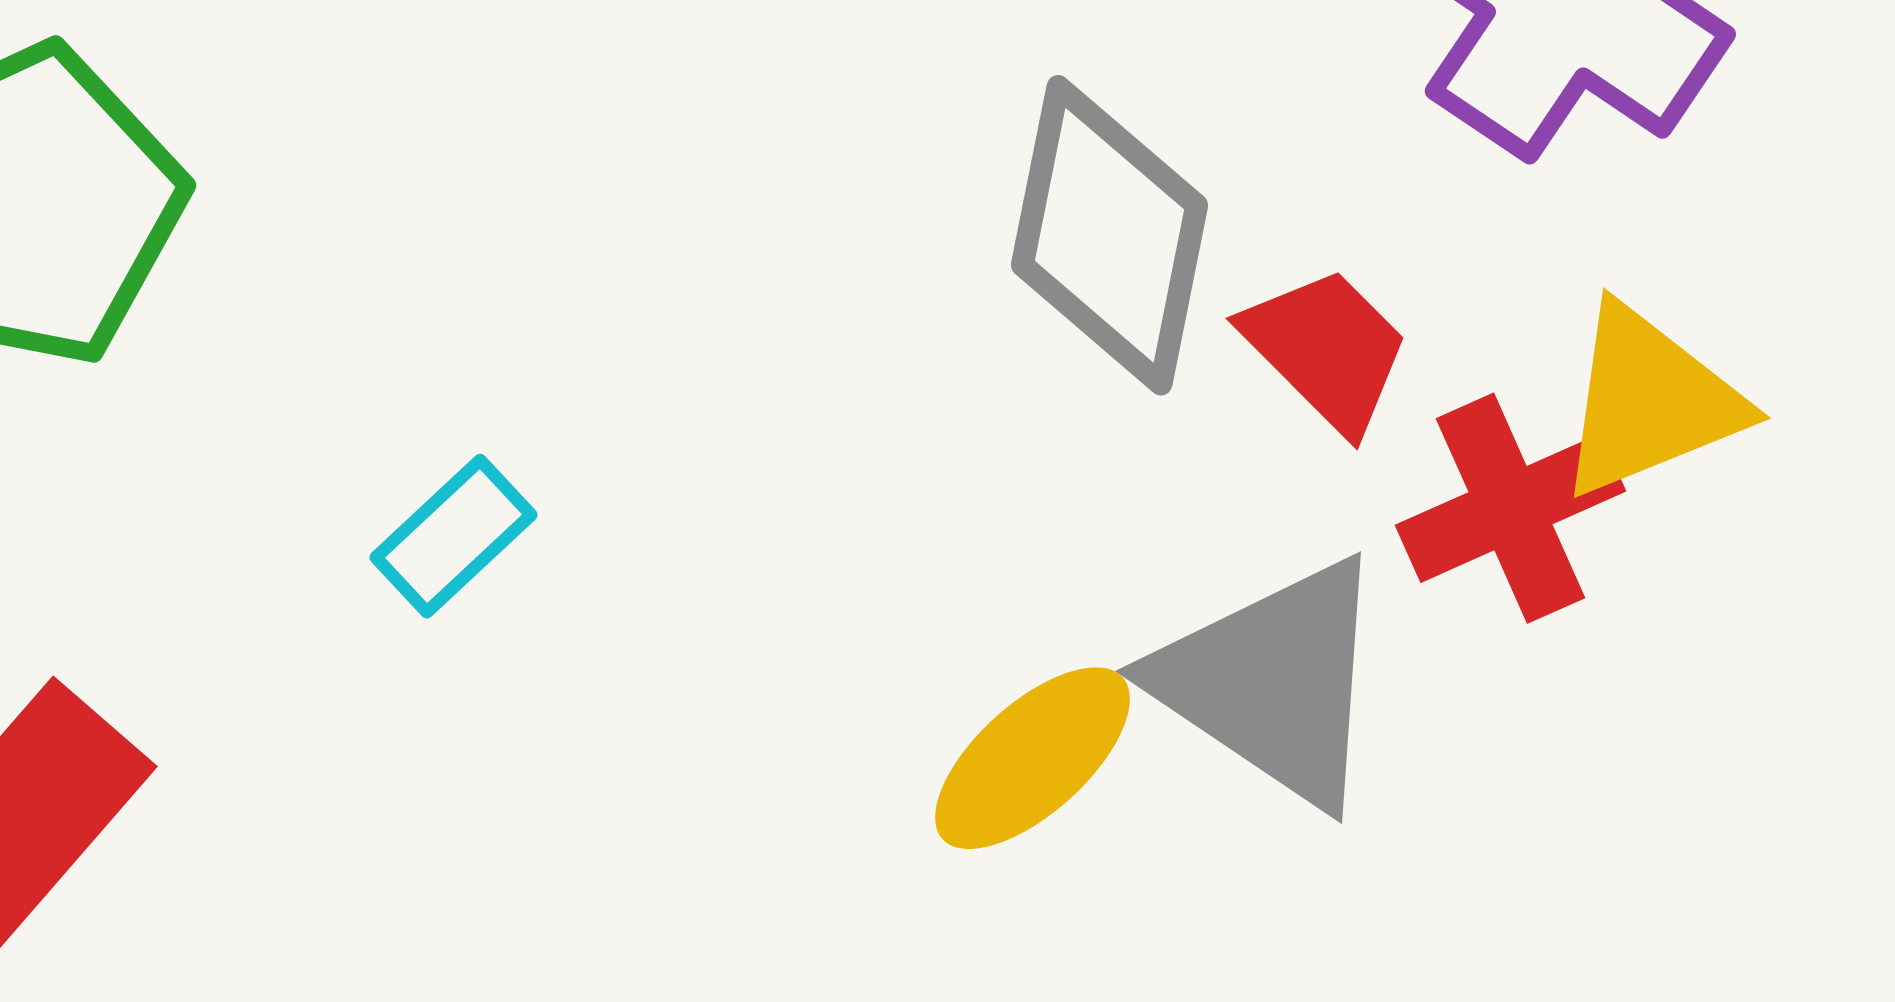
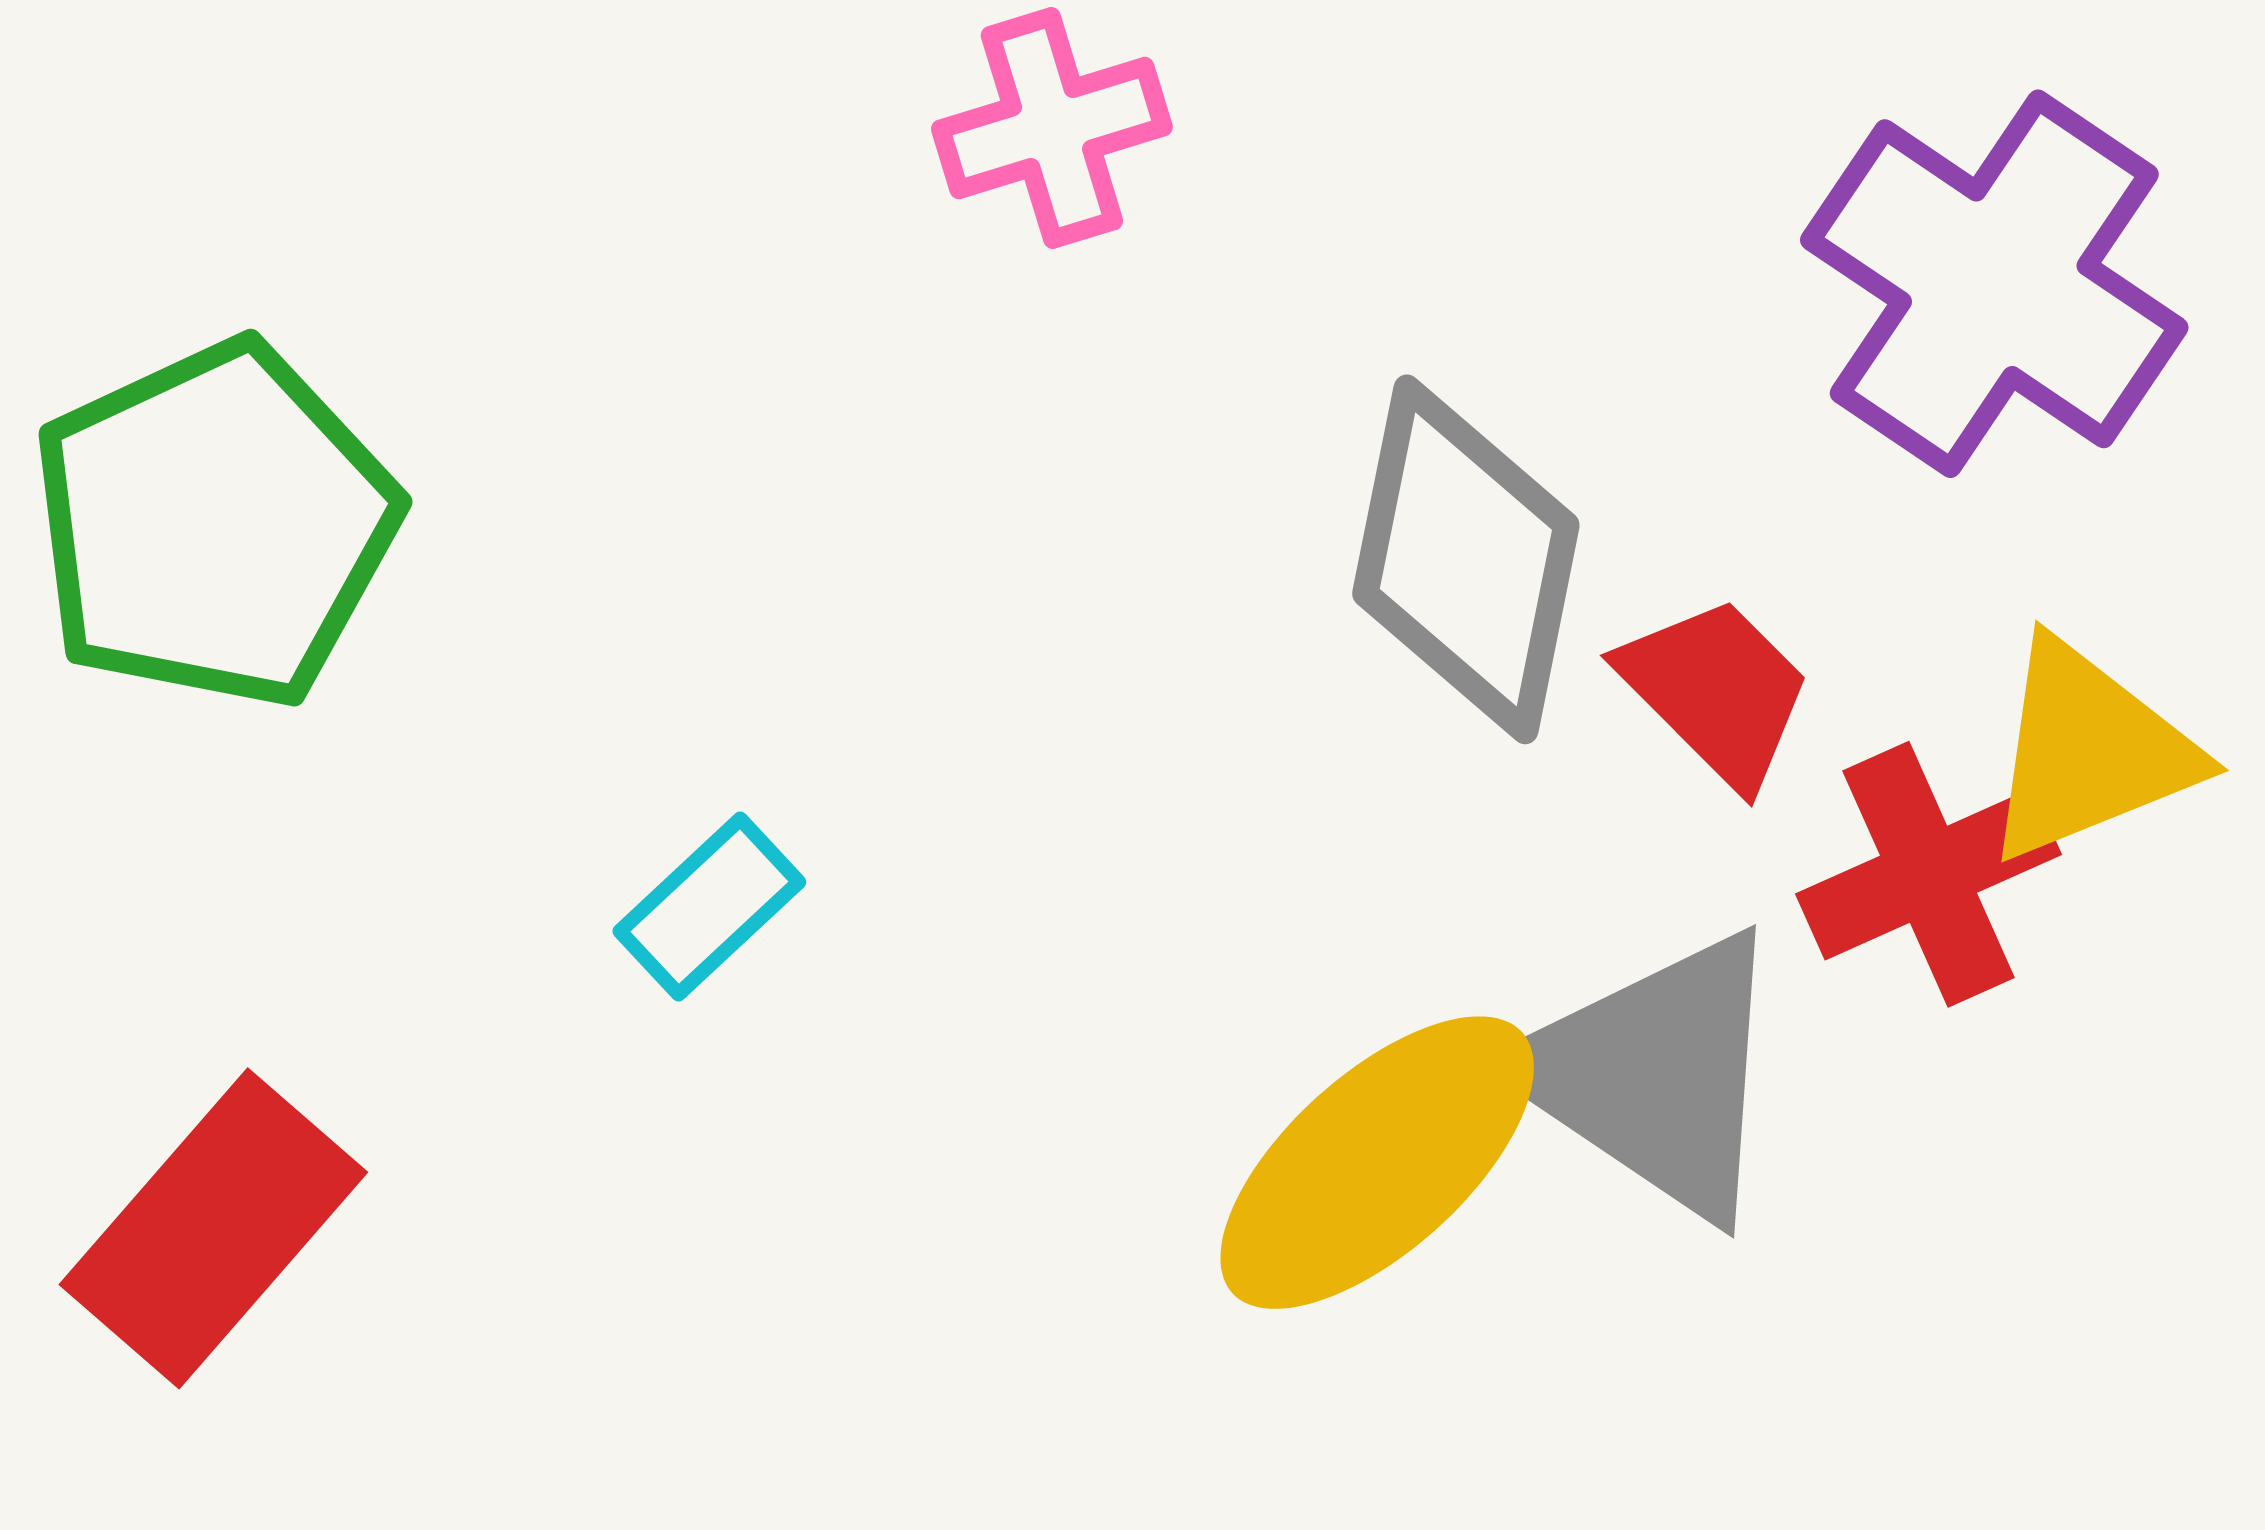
yellow ellipse: (1032, 758) -> (1377, 1163), size x1.4

